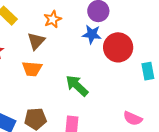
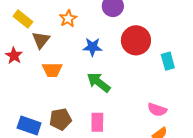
blue star: (92, 34) -> (93, 47), moved
brown triangle: (36, 41) -> (41, 40), moved

